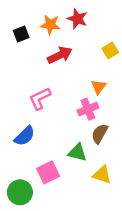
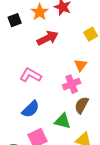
orange star: (50, 25) -> (40, 12), turned 30
pink L-shape: (40, 99) -> (31, 75), turned 55
blue semicircle: (25, 136) -> (31, 109), moved

